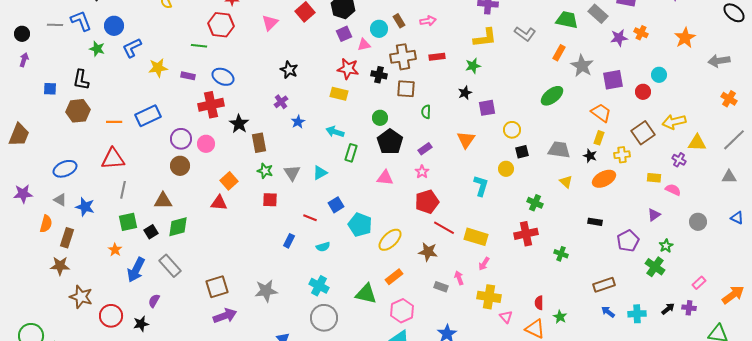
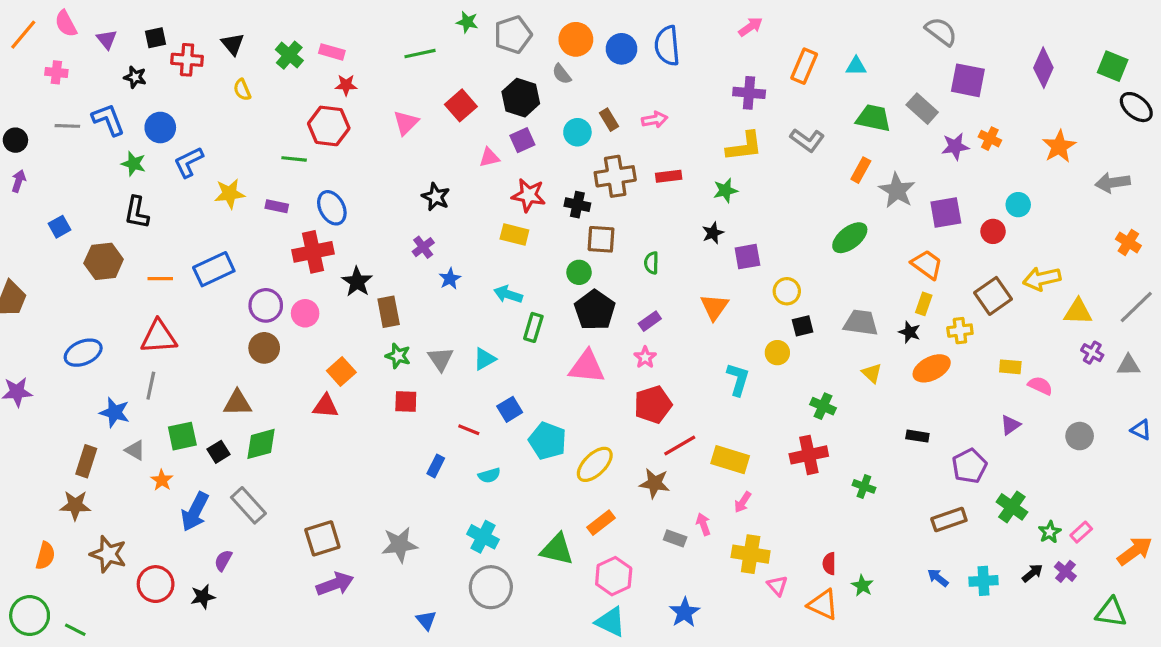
pink triangle: (364, 45) -> (489, 157), moved
blue ellipse: (223, 77) -> (332, 208), turned 35
black L-shape: (81, 80) -> (137, 213), moved
blue square: (50, 89) -> (60, 227), turned -32
brown square: (406, 89) -> (601, 239), moved
purple cross: (679, 160) -> (1092, 353), moved
pink triangle: (385, 178) -> (587, 367), size x1.4
gray line: (123, 190) -> (151, 386), moved
gray triangle: (60, 200) -> (135, 450), moved
orange semicircle: (46, 224) -> (45, 556), moved
red line: (444, 228) -> (680, 446), turned -60
green star: (666, 246) -> (1050, 532), moved
brown rectangle: (604, 285) -> (949, 519), moved
purple cross: (689, 308) -> (1065, 571), turned 32

